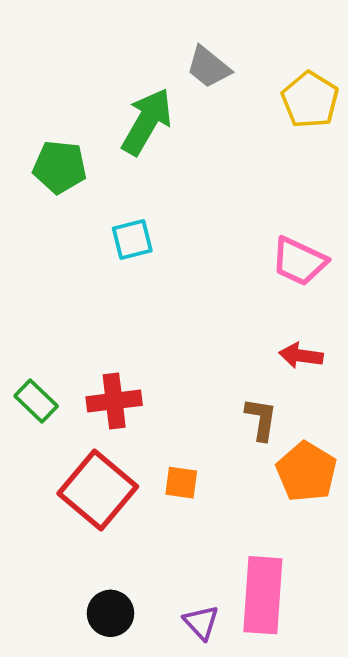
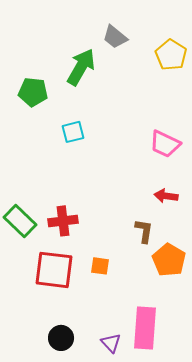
green rectangle: (36, 401) -> (20, 221), size x1.4
red square: (98, 490) -> (54, 270), turned -33

